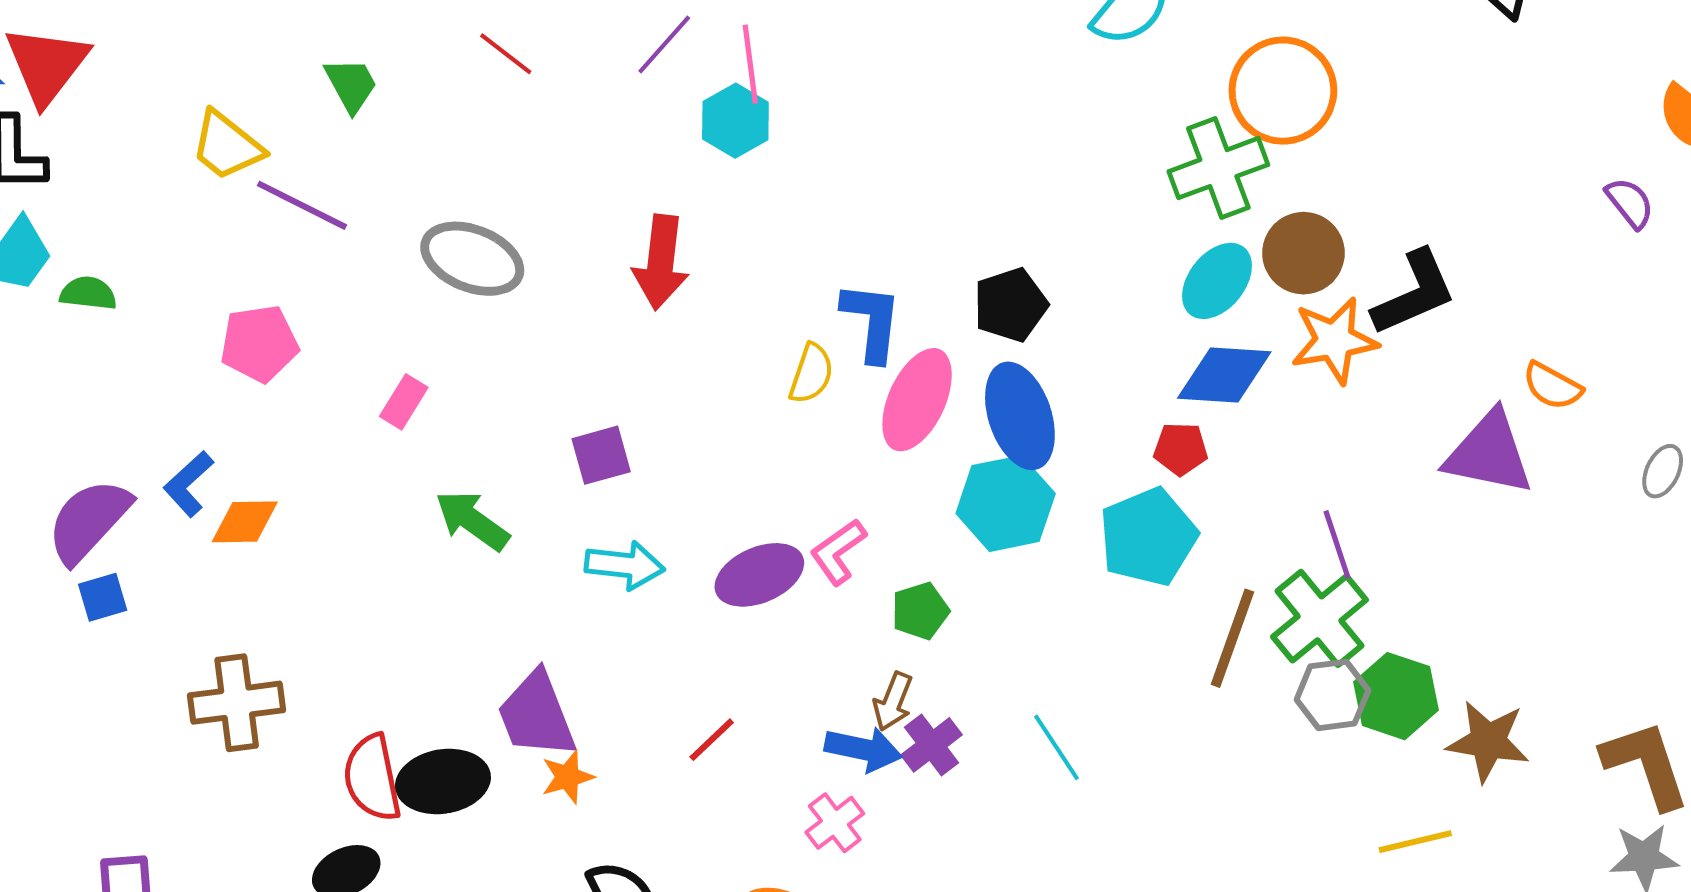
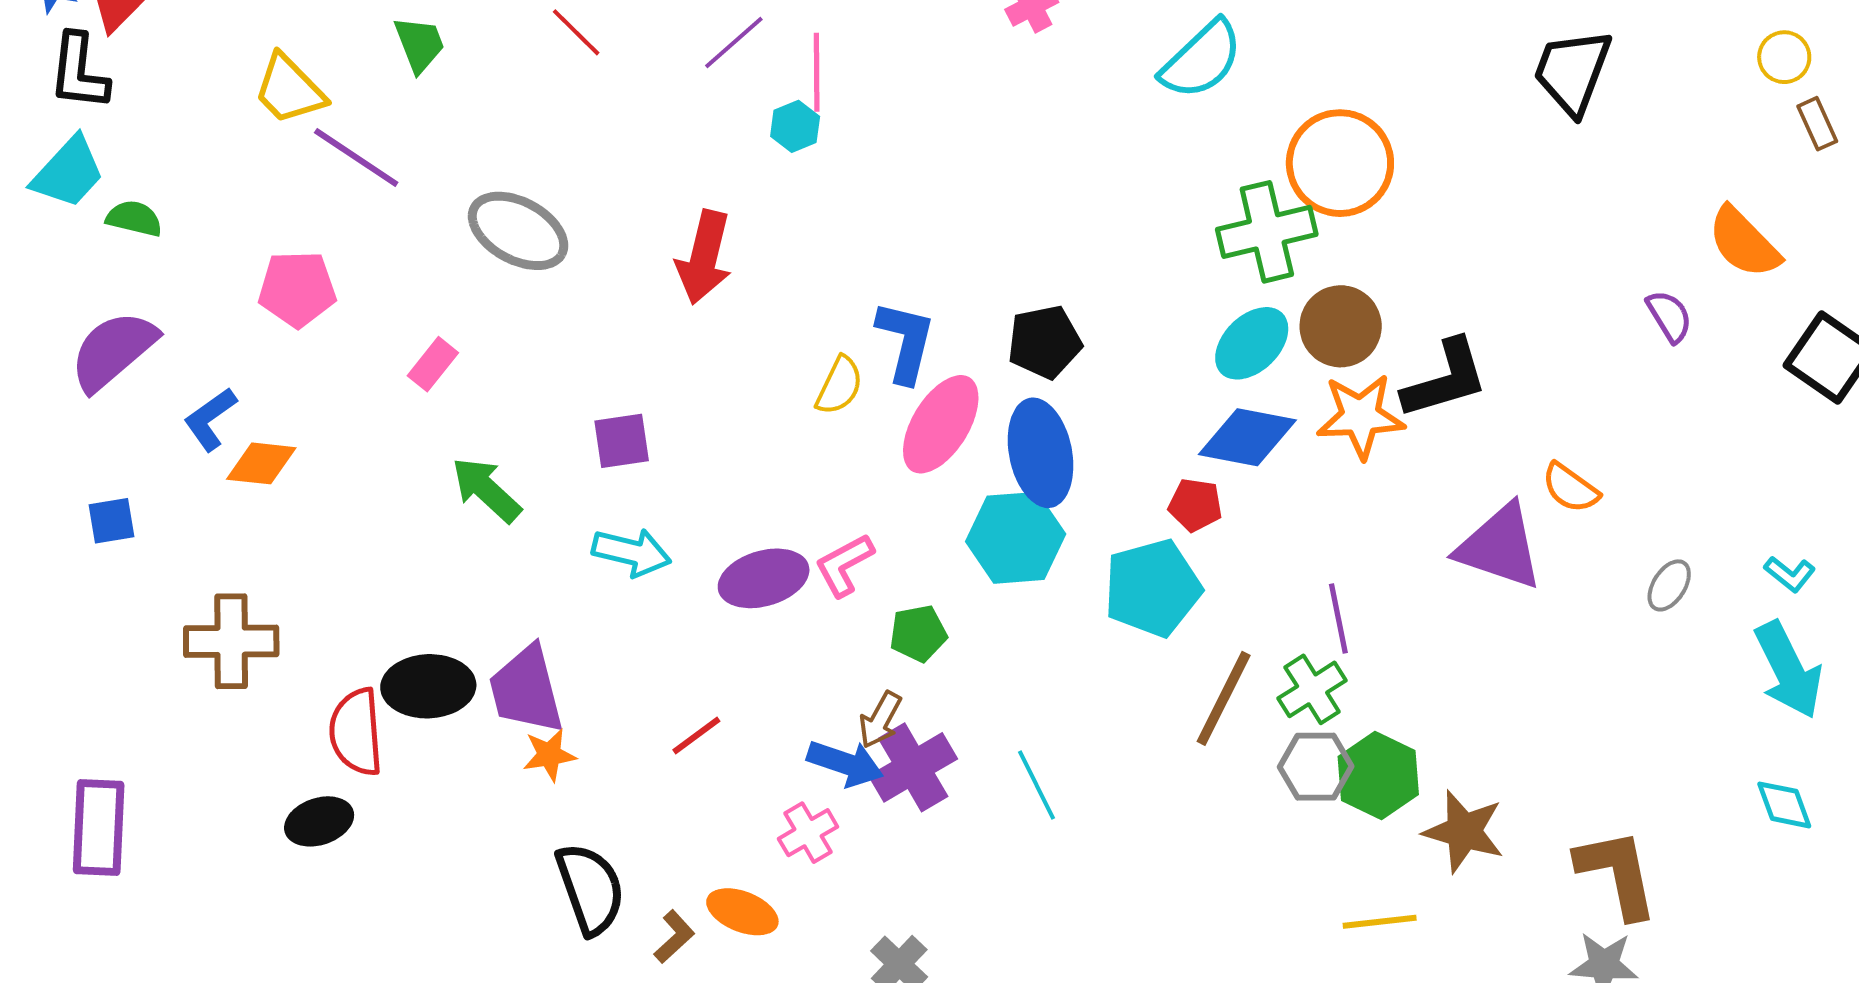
cyan hexagon: (735, 121) -> (795, 126), size x0.7
purple semicircle: (89, 521) -> (113, 351), moved
green cross: (1319, 618) -> (1312, 689), size x0.7
purple cross: (932, 745) -> (913, 767), size x1.4
black ellipse: (443, 781) -> (428, 686), moved

